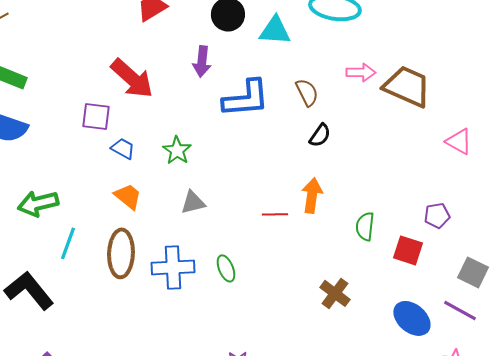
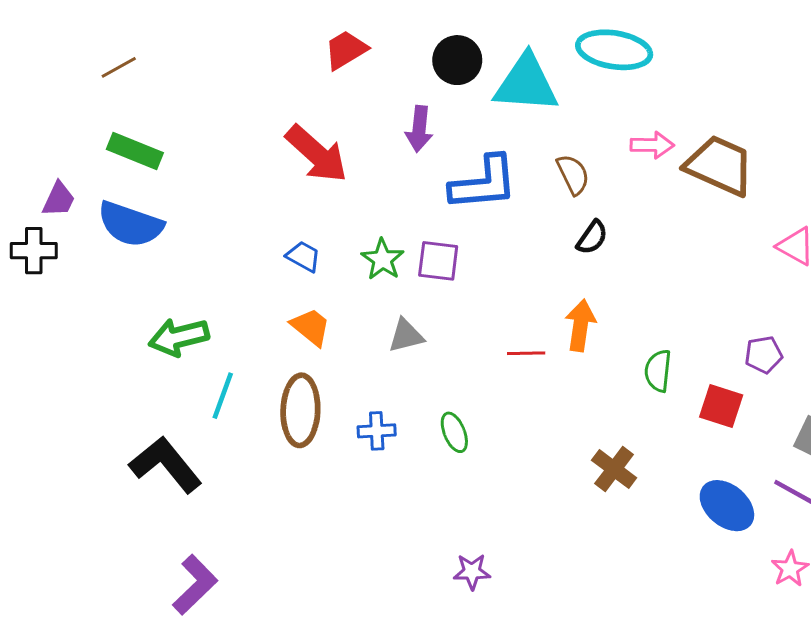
cyan triangle: (275, 30) -> (526, 84), size x1.4
purple square: (96, 116) -> (438, 261), moved
blue cross: (173, 267) -> (377, 431), size x0.6

